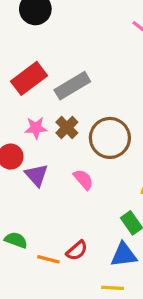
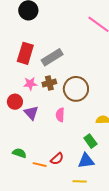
red rectangle: (29, 78) -> (25, 53), turned -35
brown cross: (67, 127) -> (49, 83), turned 32
pink semicircle: (83, 179) -> (60, 115), turned -136

